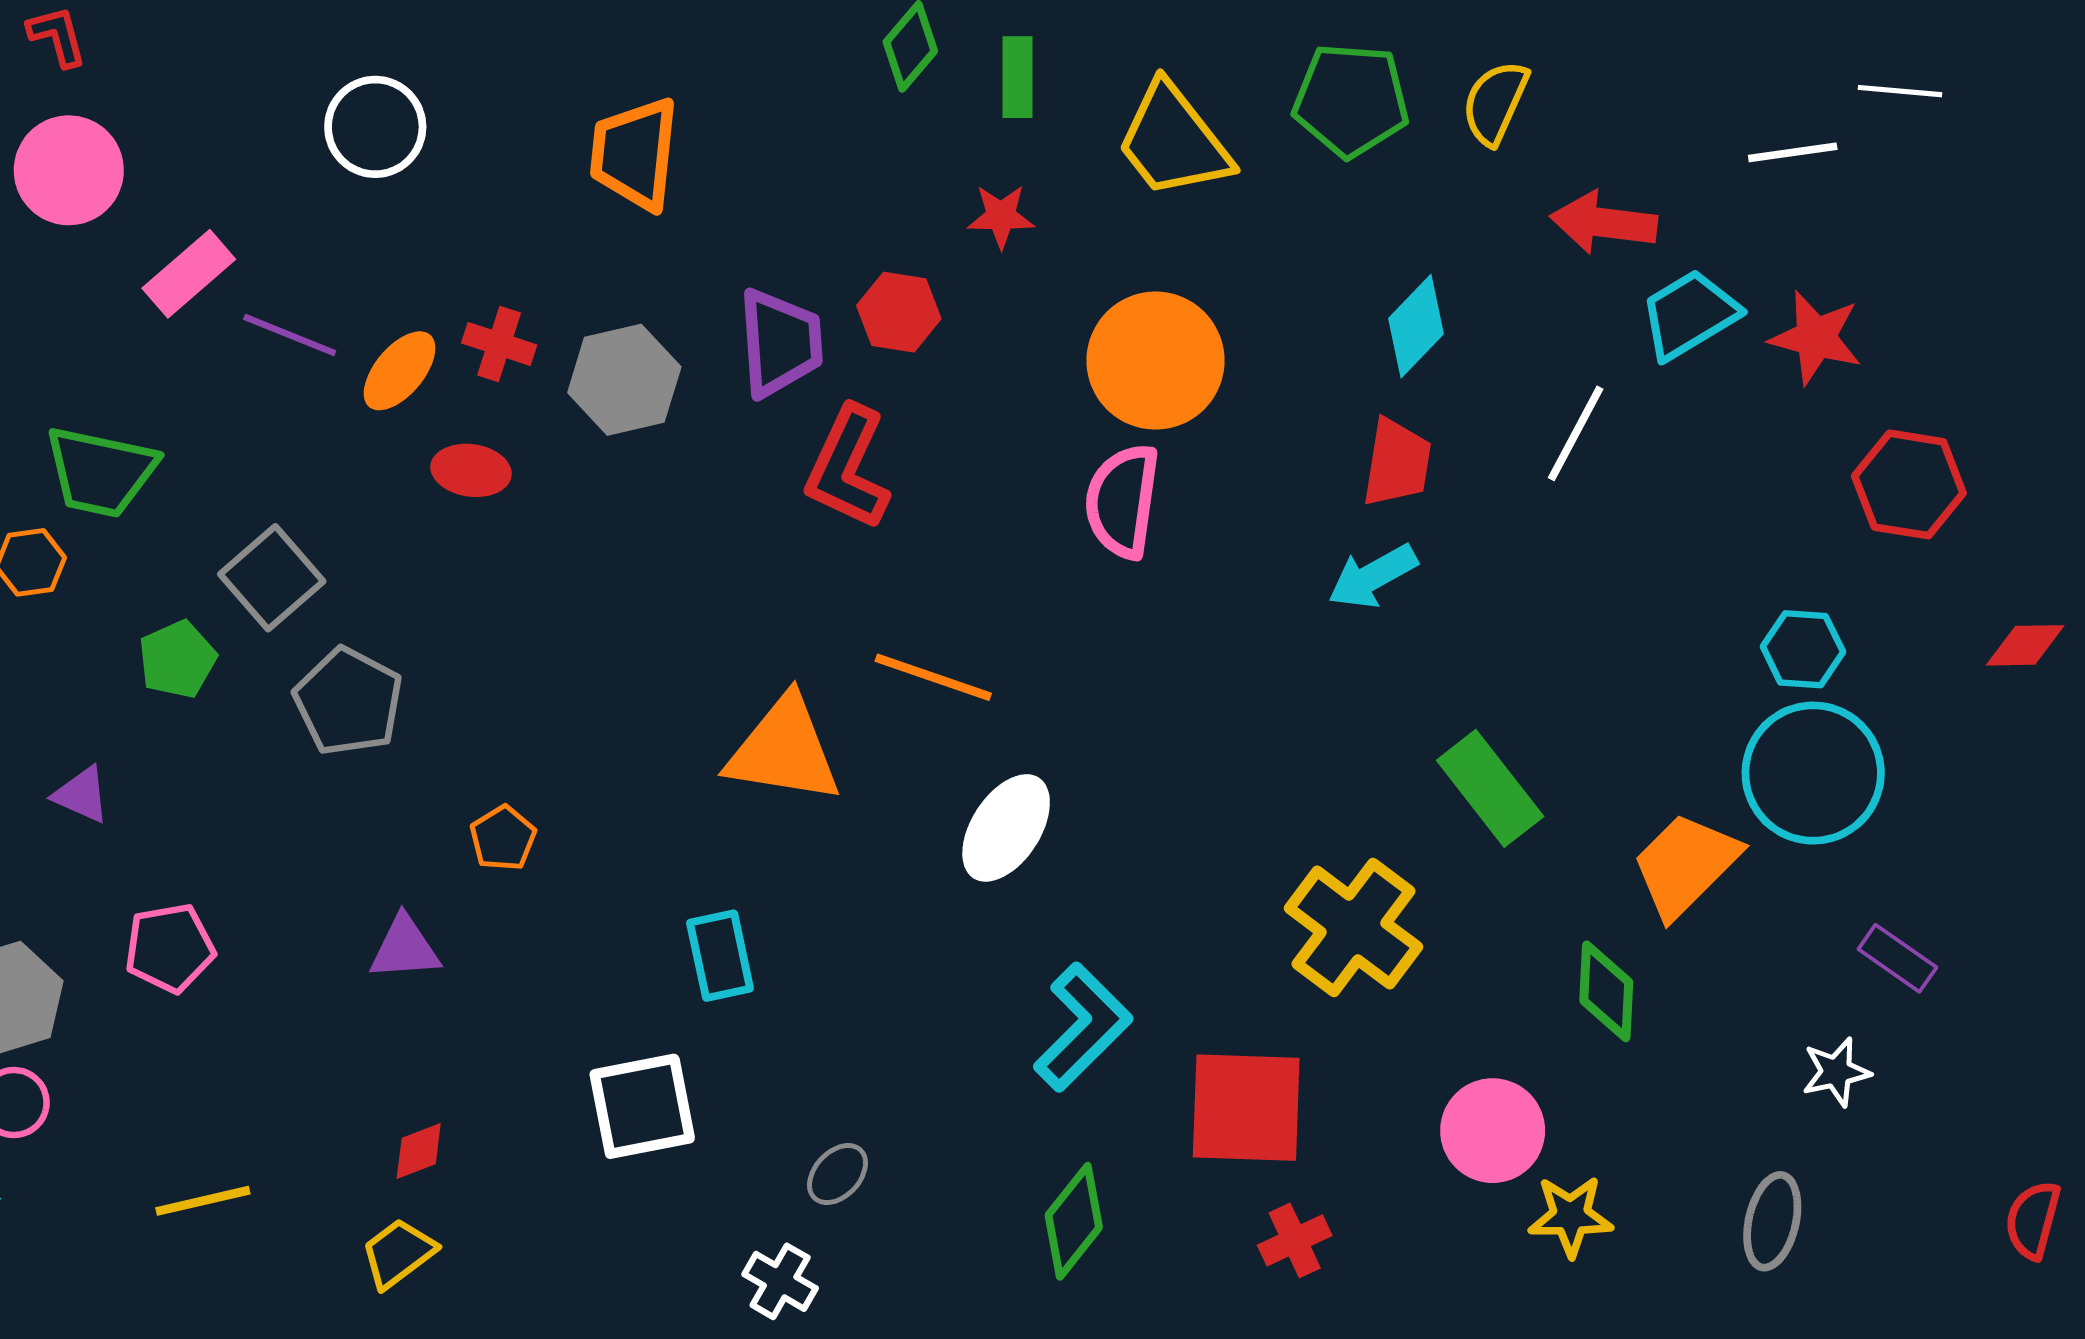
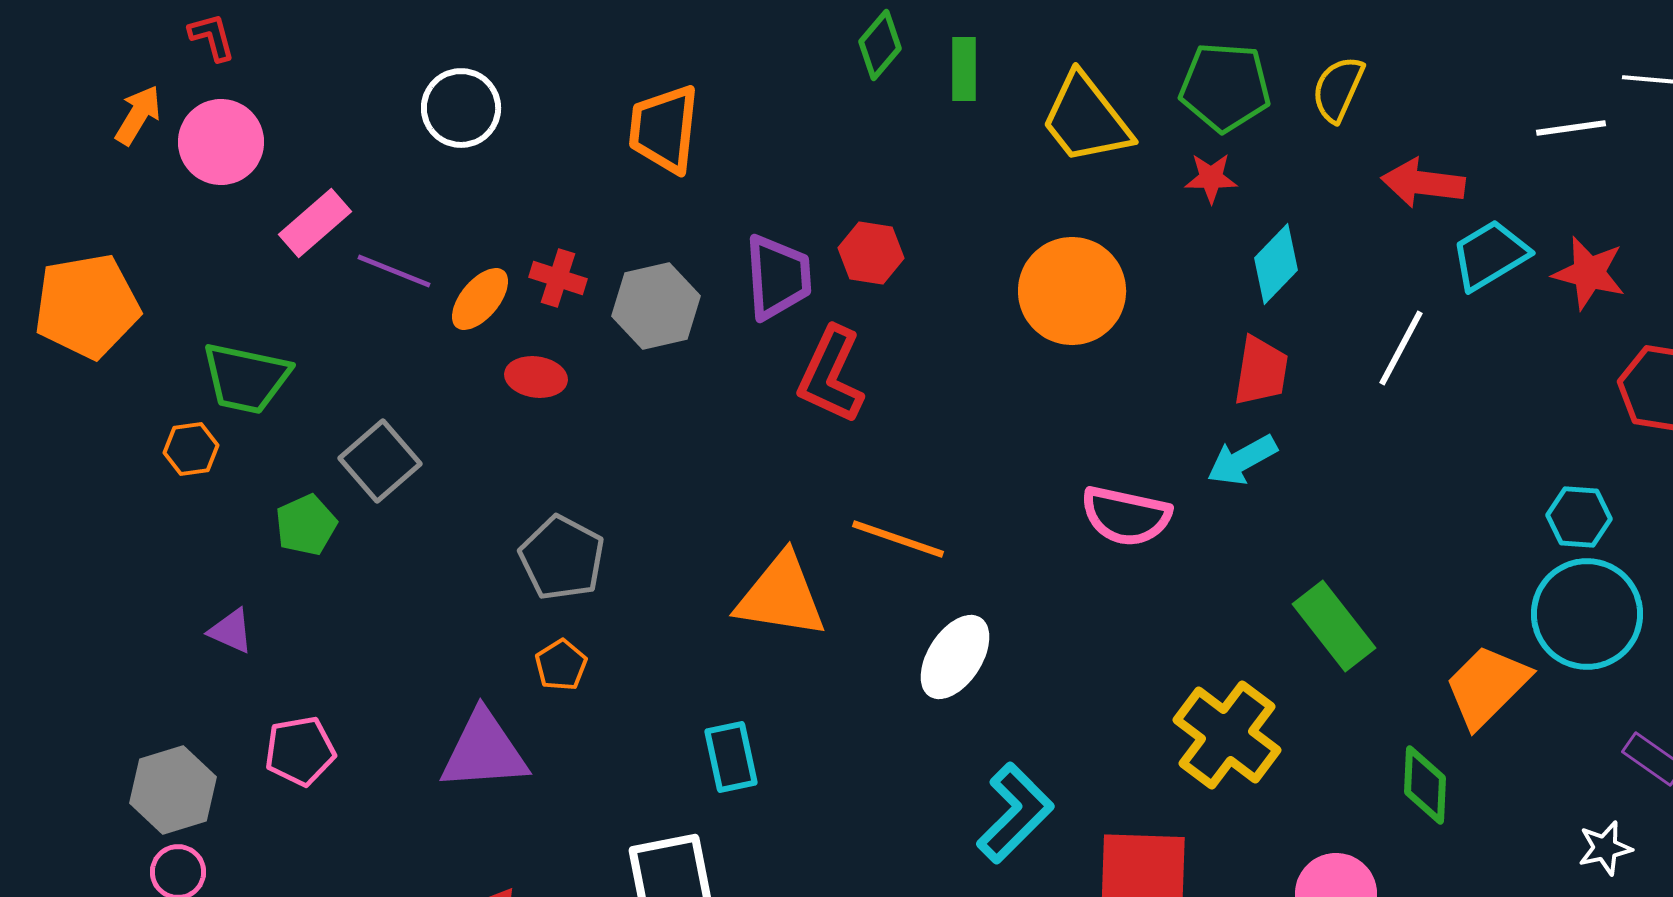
red star: (1001, 216) -> (1211, 178), moved
pink semicircle: (1122, 501) -> (1126, 516), moved, turned -86
gray pentagon: (348, 702) -> (562, 558), moved
purple triangle: (405, 948) -> (484, 751), size x1.6

